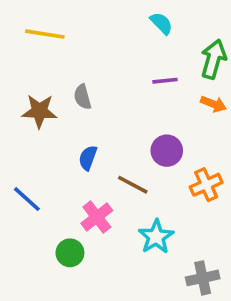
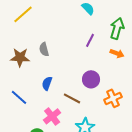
yellow line: (45, 34) -> (23, 14), turned -50
purple line: (165, 81) -> (90, 40), turned -56
blue line: (27, 199) -> (19, 97), moved

